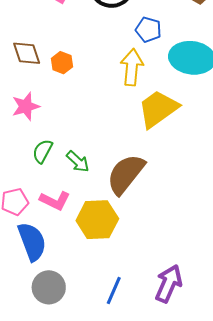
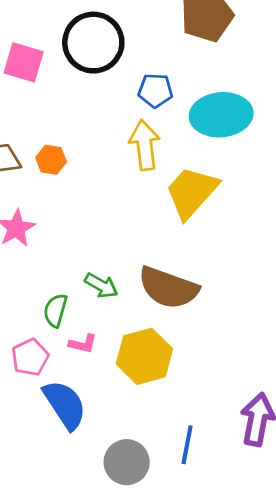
green semicircle: (43, 151) -> (55, 310), moved
brown semicircle: (126, 174) -> (168, 288), turned -96
pink L-shape: (55, 201) -> (83, 344), size x0.7
gray circle: (49, 287) -> (127, 462), moved

